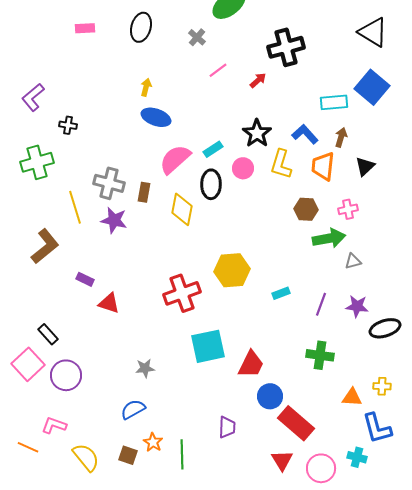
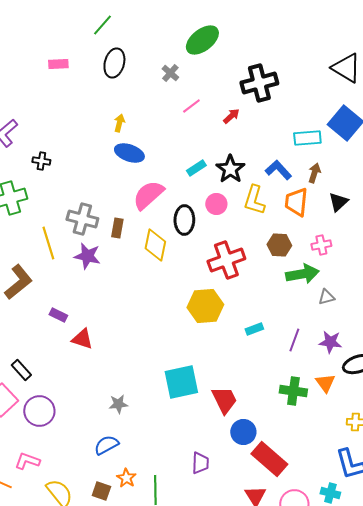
cyan rectangle: (213, 149) -> (196, 168), moved
red cross: (182, 293) -> (226, 260), moved
red trapezoid: (251, 364) -> (224, 400), turned -52
orange triangle: (352, 397) -> (325, 383), moved, turned 50

